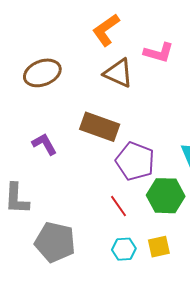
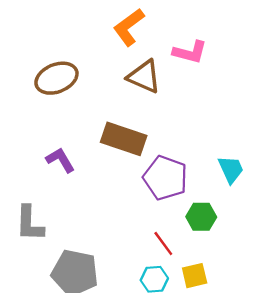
green hexagon: (166, 196) -> (201, 217), size x0.7
red line: (118, 206) -> (163, 244), moved

